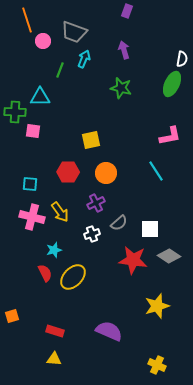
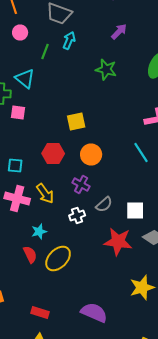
pink circle: (43, 41) -> (20, 32), moved
purple arrow: (124, 50) -> (119, 32), moved, turned 60
cyan triangle: (40, 97) -> (25, 78), turned 40
purple cross: (96, 203) -> (81, 184), turned -36

